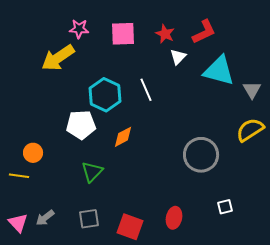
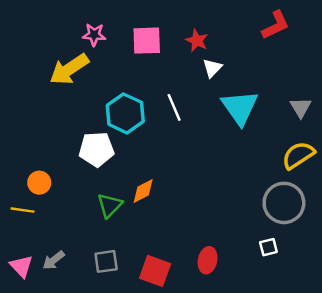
red L-shape: (204, 32) -> (276, 25), moved
cyan triangle: (219, 71) -> (240, 107), moved, turned 40
orange diamond: (123, 137) -> (143, 191), moved
gray circle: (201, 155) -> (284, 203), moved

